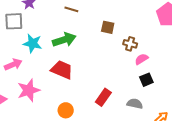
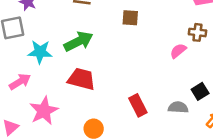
brown cross: (130, 44) -> (197, 32), moved
black square: (146, 80) -> (200, 91), moved
red rectangle: (103, 97) -> (138, 105), turned -54

